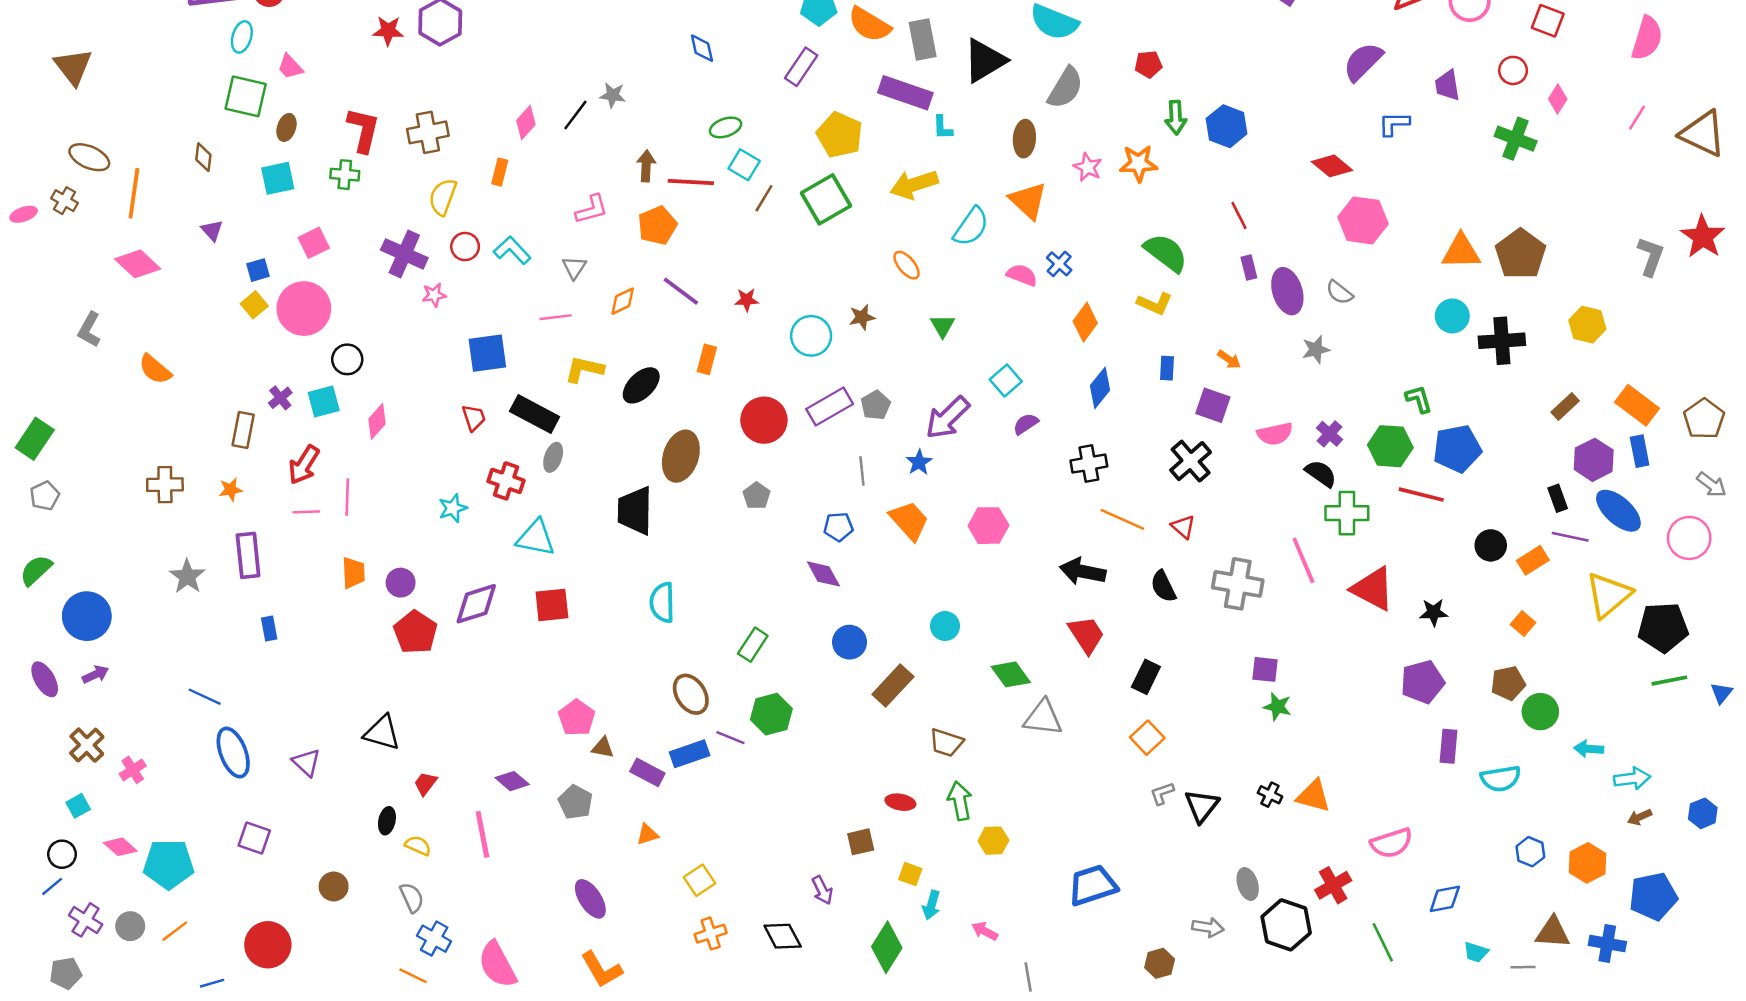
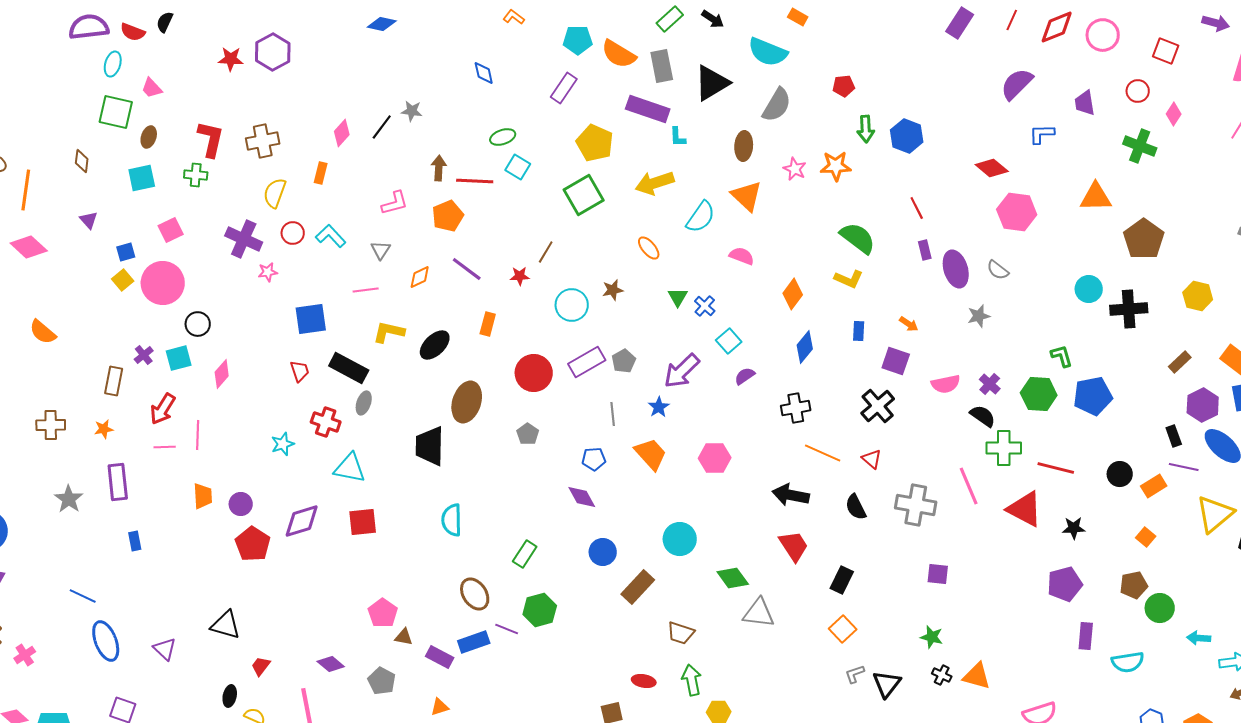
brown line: (764, 198) -> (546, 252), moved
orange triangle: (1461, 251) -> (1096, 197), moved
blue cross: (1059, 264) -> (705, 306), moved
red line: (1421, 495) -> (1056, 468), moved
cyan circle: (945, 626) -> (680, 539), size x1.4
green star: (1277, 707) -> (932, 637), moved

